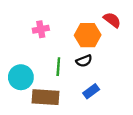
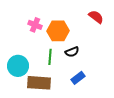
pink cross: (41, 29) -> (35, 25), turned 32
orange hexagon: (88, 35) -> (58, 31), moved

